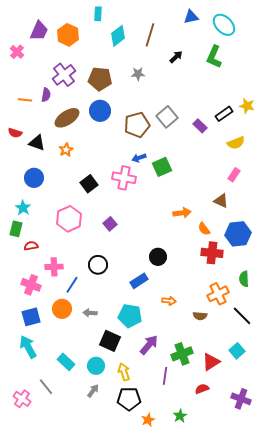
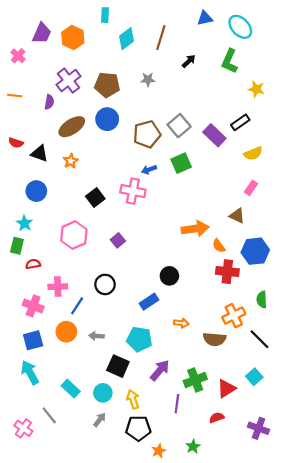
orange line: (25, 100) -> (15, 96), moved
yellow star: (247, 106) -> (256, 89), moved
purple rectangle: (200, 126) -> (214, 135), size x1.5
green square: (162, 167) -> (181, 163), moved
orange arrow: (182, 213) -> (195, 229), size x1.4
brown semicircle: (200, 316) -> (214, 339), size x1.5

